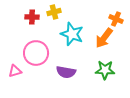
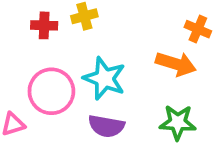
cyan star: (72, 34) -> (105, 78), moved
orange arrow: (104, 38) -> (176, 64), turned -110

